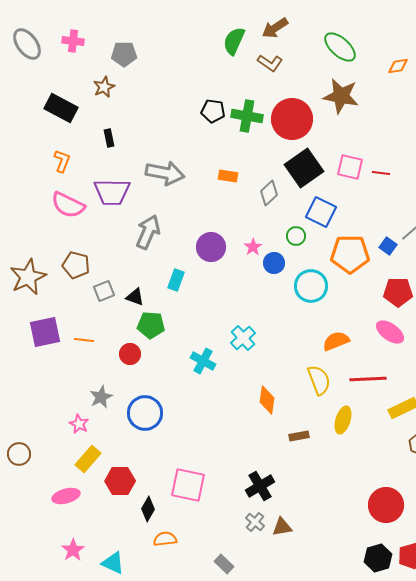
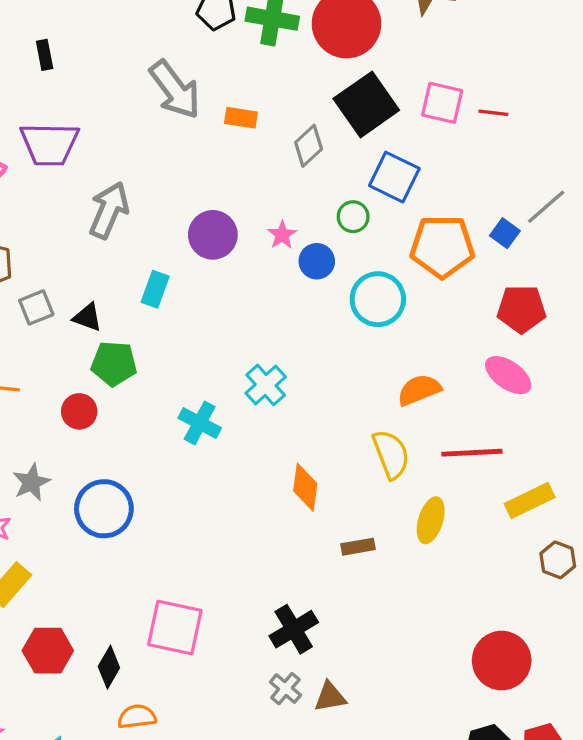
gray arrow: (165, 173) -> (175, 90), moved, turned 42
red hexagon: (120, 481) -> (48, 651), moved

